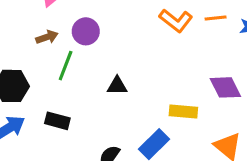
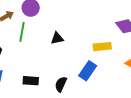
black rectangle: (57, 121) -> (31, 81), moved

